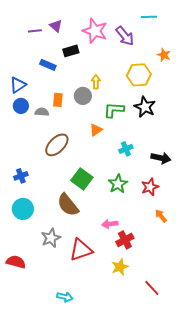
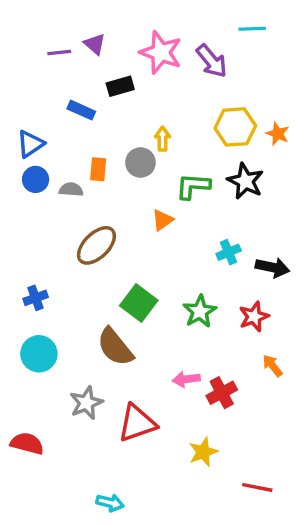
orange star: (164, 55) -> (278, 134), moved
cyan cross: (126, 149) -> (229, 252), moved
red cross: (125, 240) -> (222, 393), moved
red line: (152, 288) -> (257, 487), turned -36

